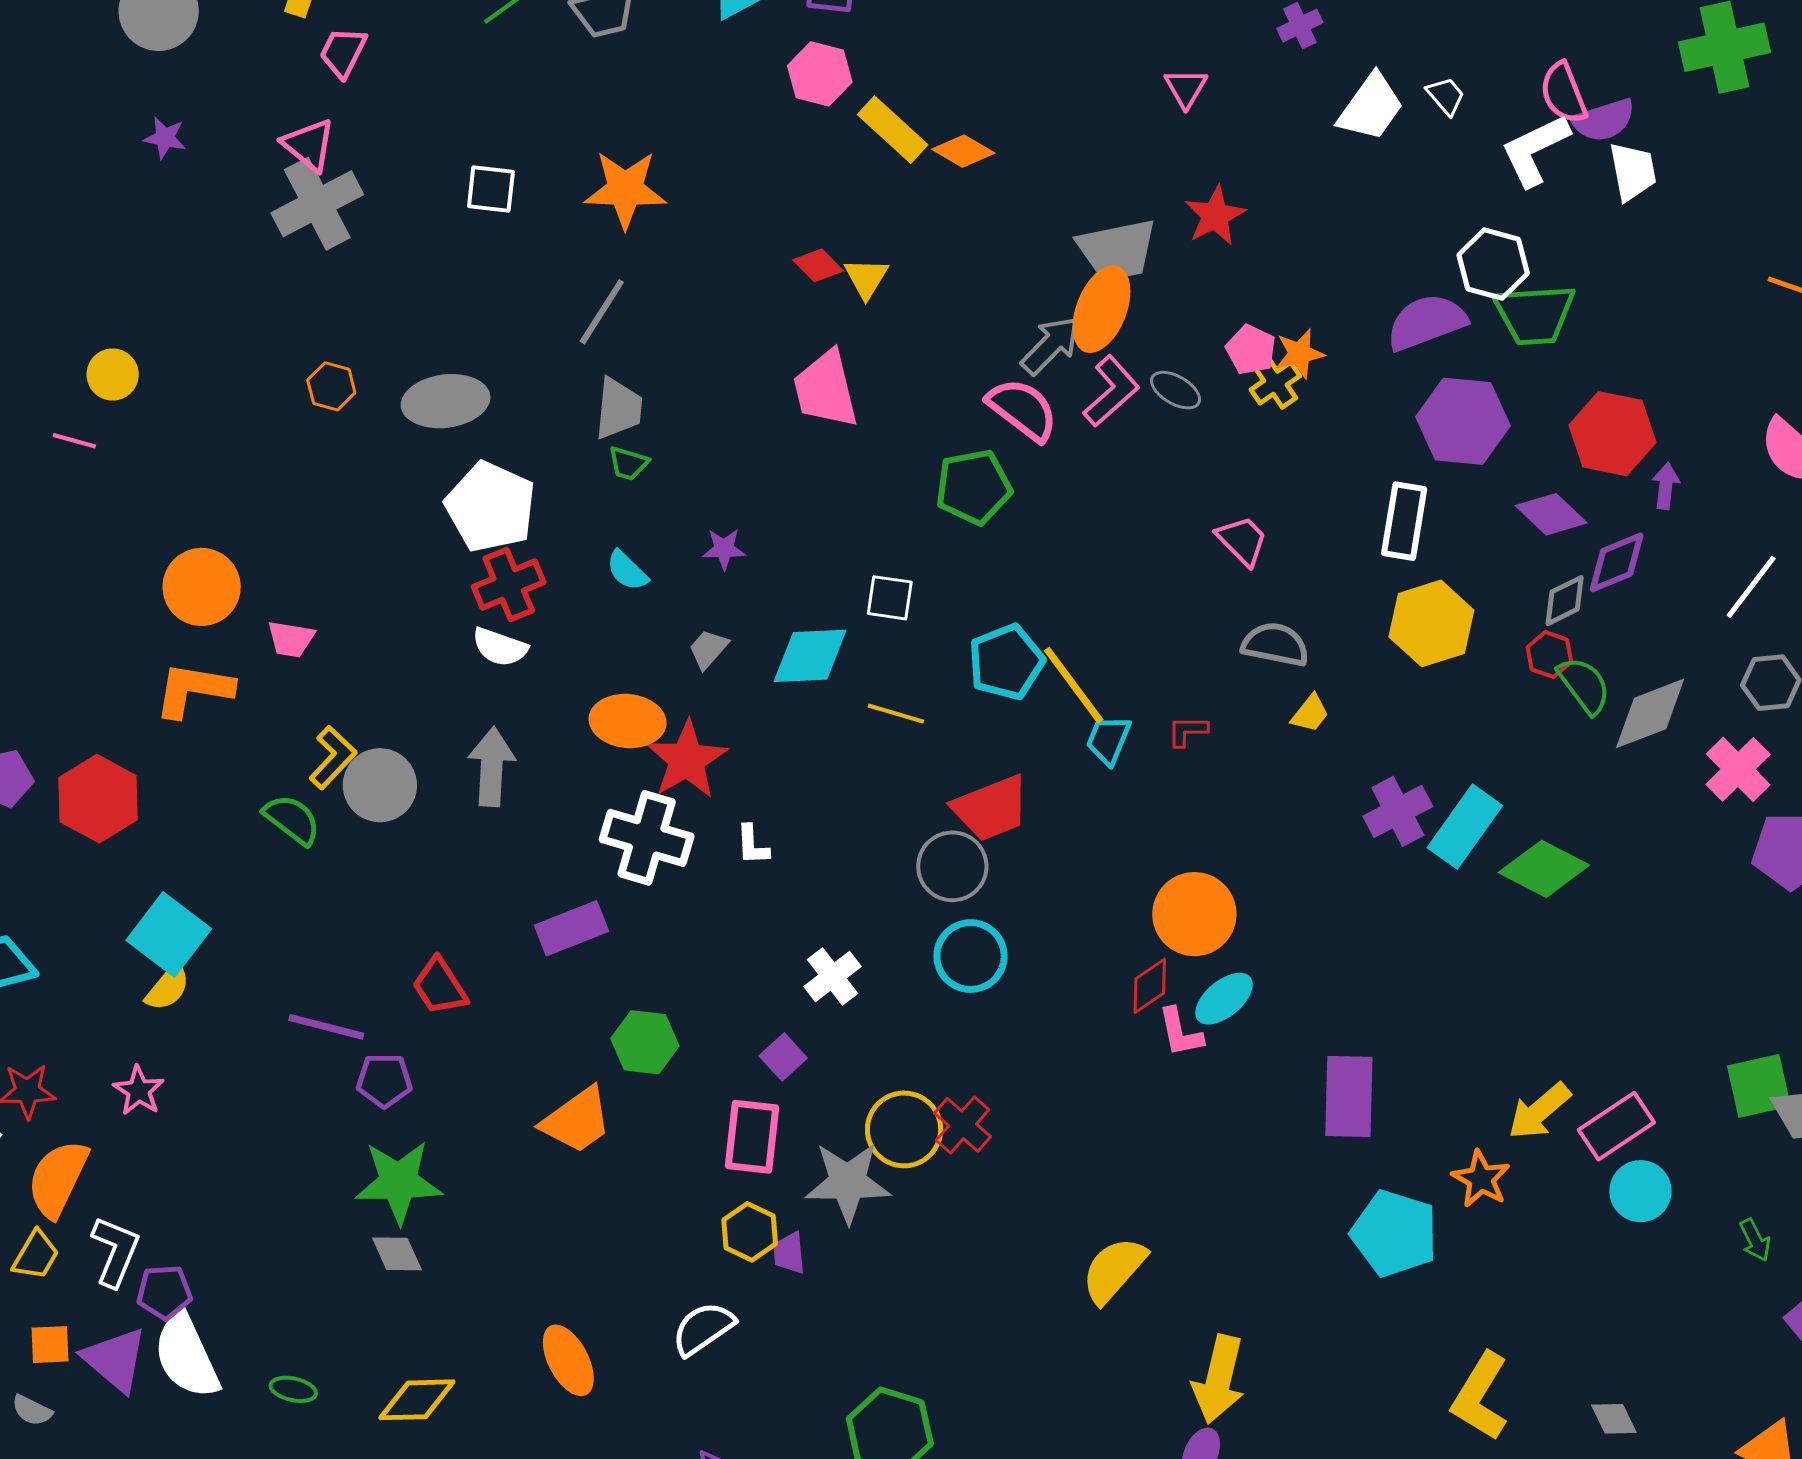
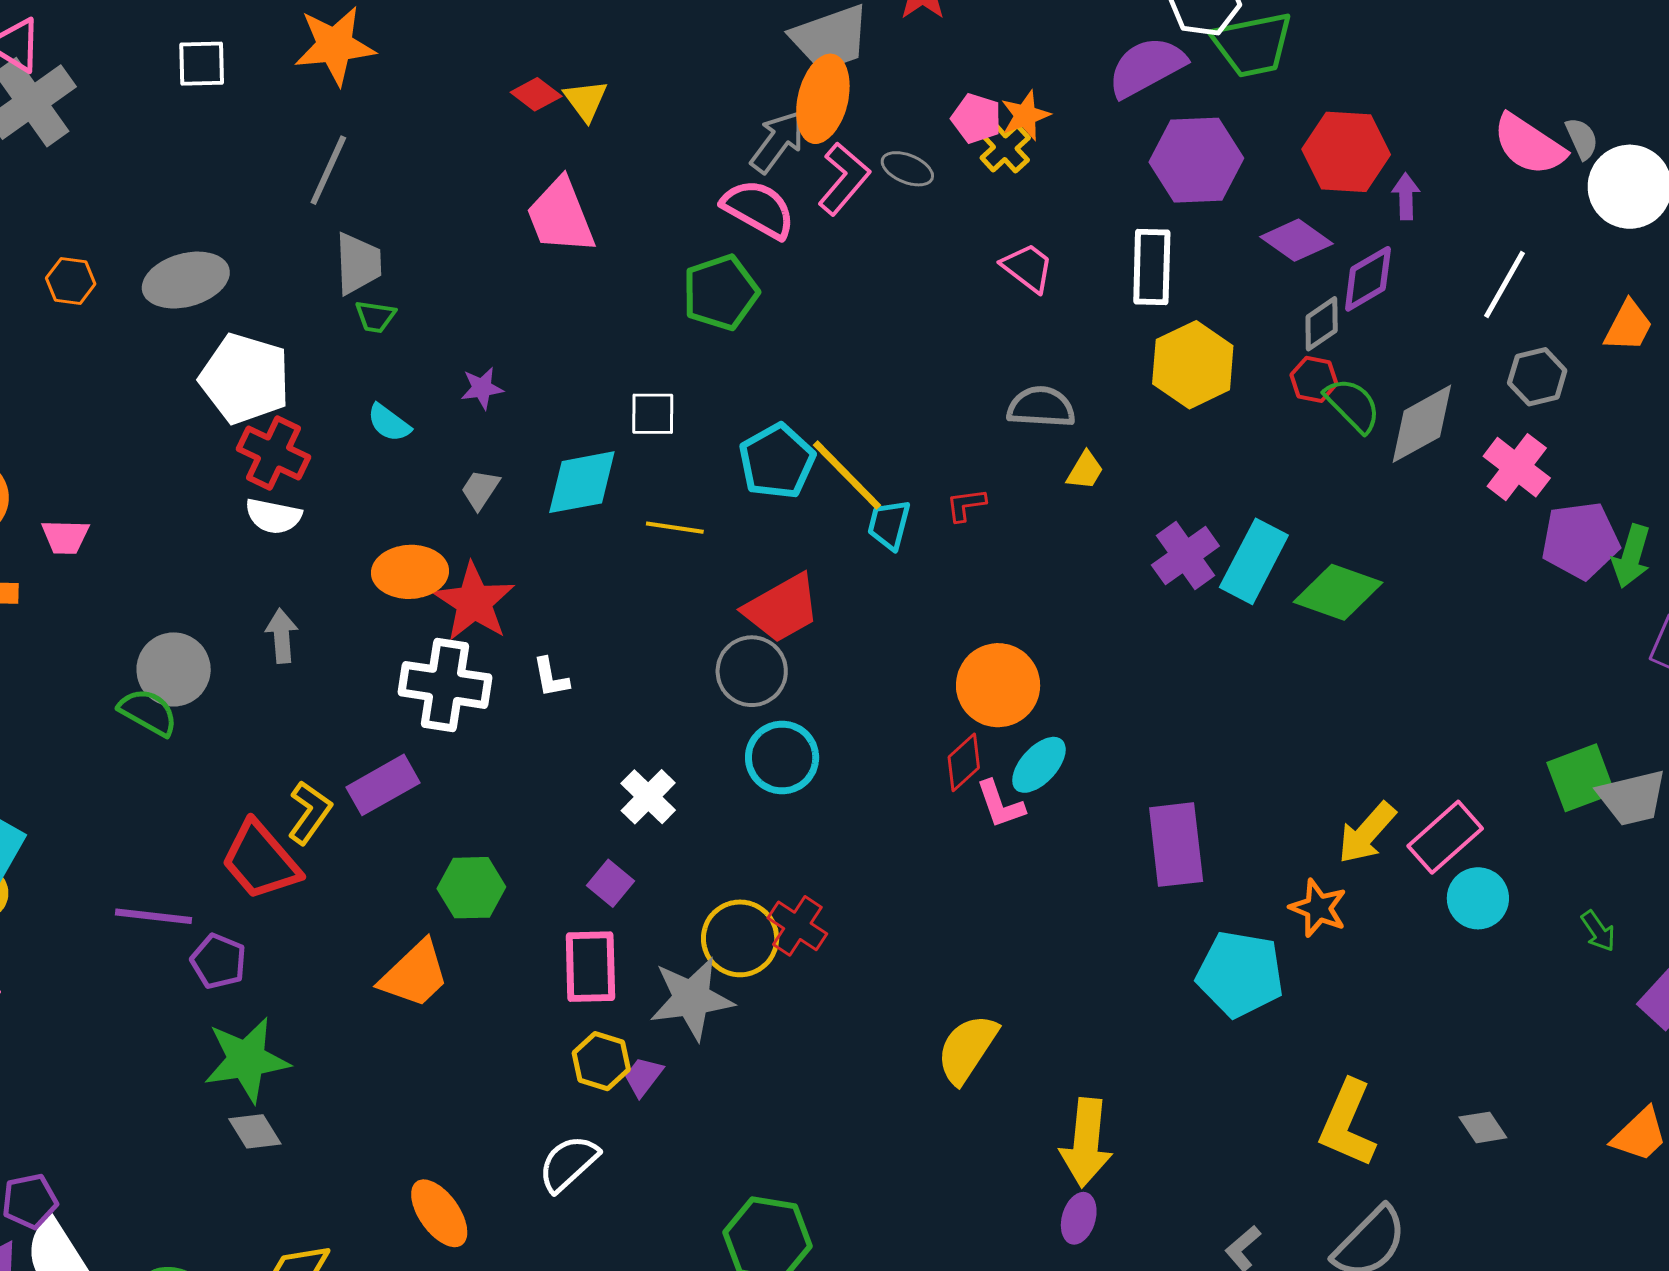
pink trapezoid: (1242, 541) -> (1028, 268), moved
red cross: (509, 585) -> (274, 453), turned -34
yellow L-shape: (333, 758) -> (310, 812), moved
gray arrow: (492, 767) -> (282, 636), size x0.7
green semicircle: (292, 820) -> (148, 712), moved
red trapezoid: (440, 986) -> (260, 861), size x1.4
purple pentagon: (384, 1080) -> (218, 961), turned 30
purple trapezoid: (789, 1253) -> (643, 1077), turned 51

